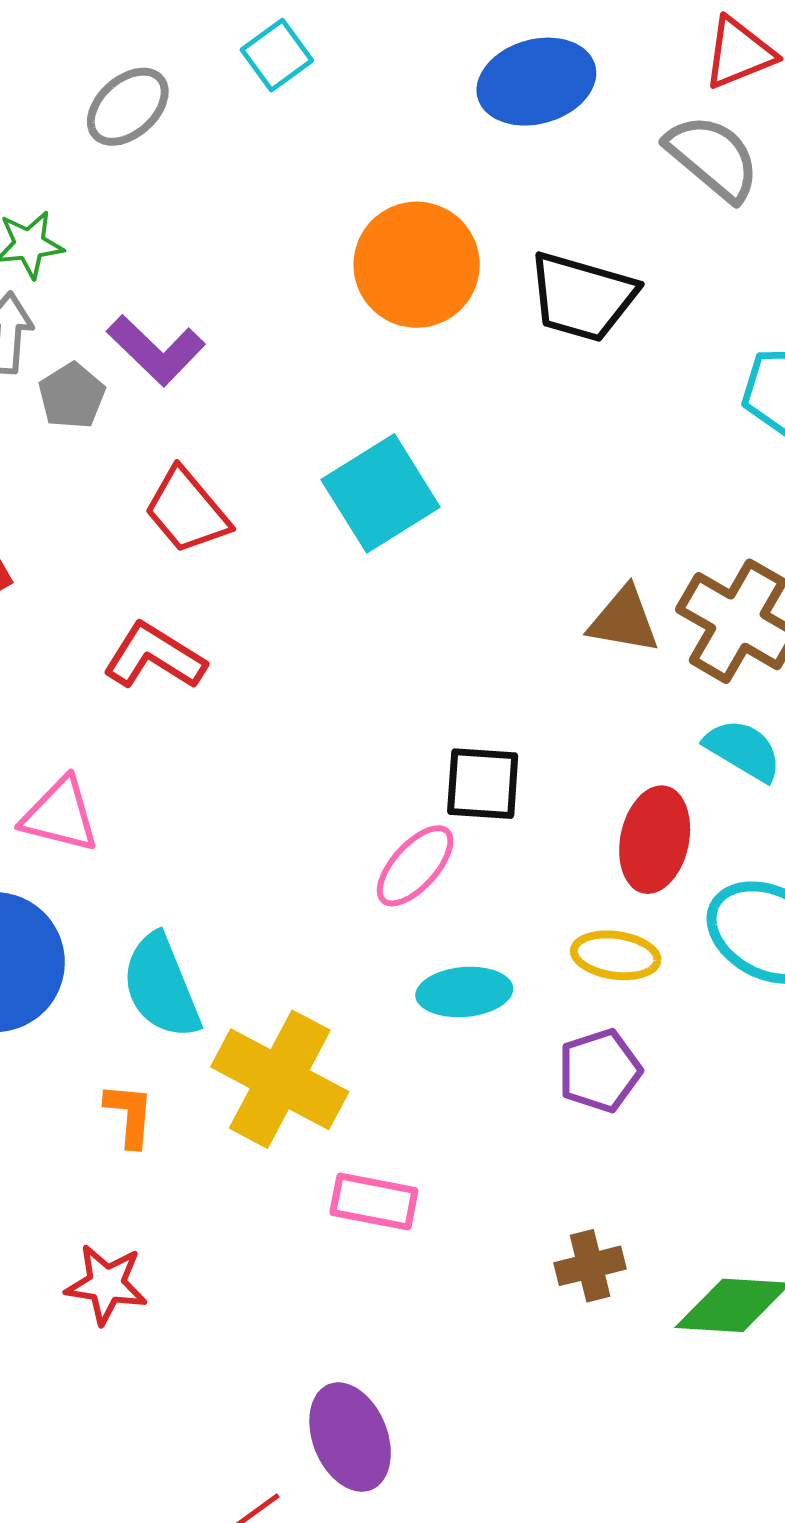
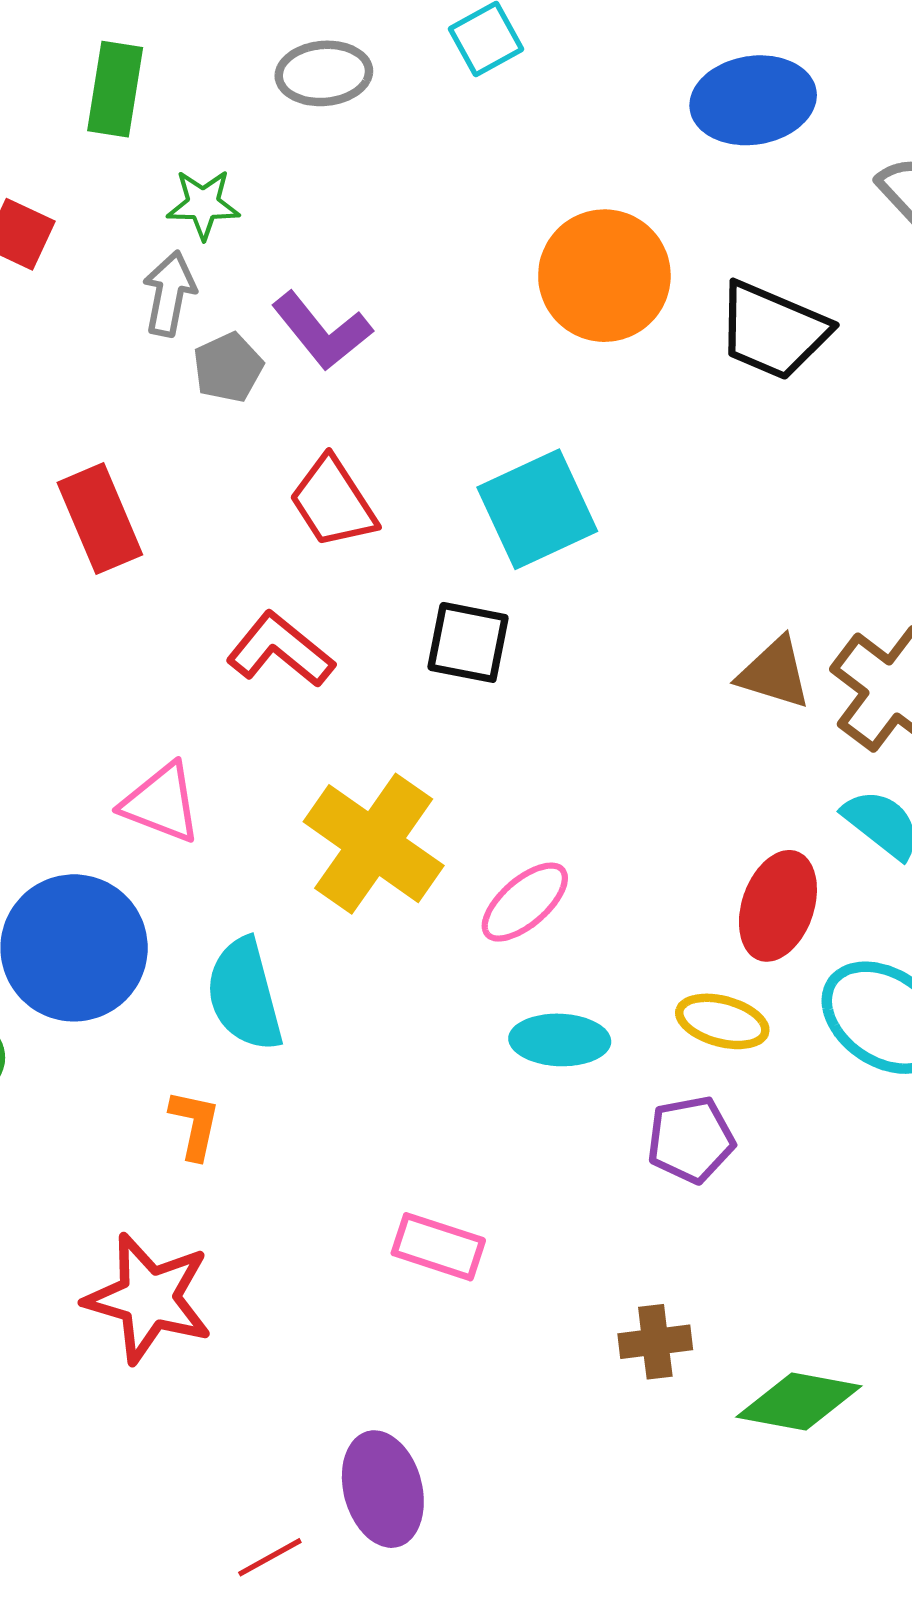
gray ellipse: (128, 107) -> (324, 73), turned 30
black square: (483, 784) -> (468, 642), moved
yellow cross: (280, 1079) -> (374, 844), moved
red star: (106, 1284) -> (149, 1298), size x1.5

